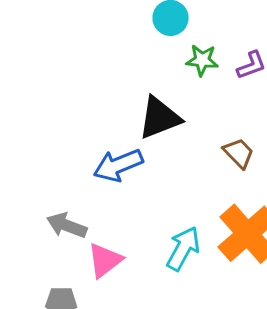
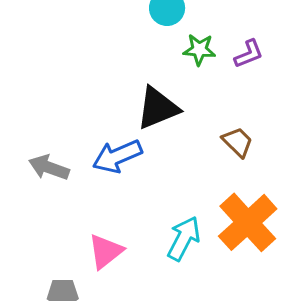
gray arrow: (67, 225) -> (49, 168), moved

